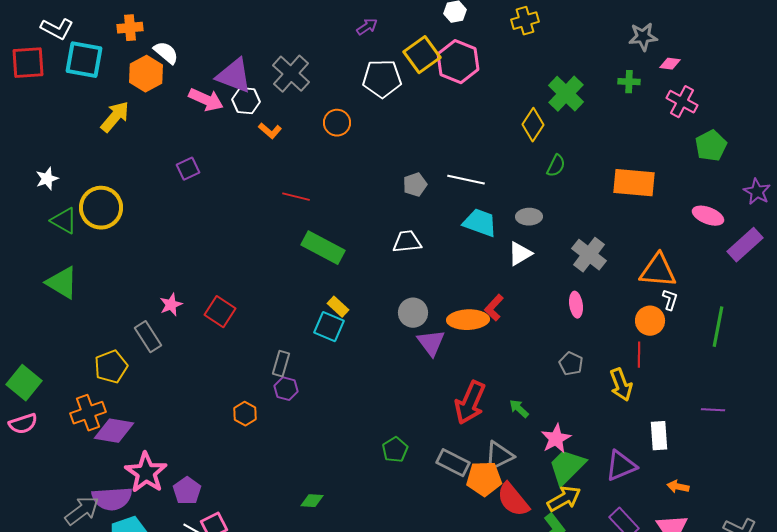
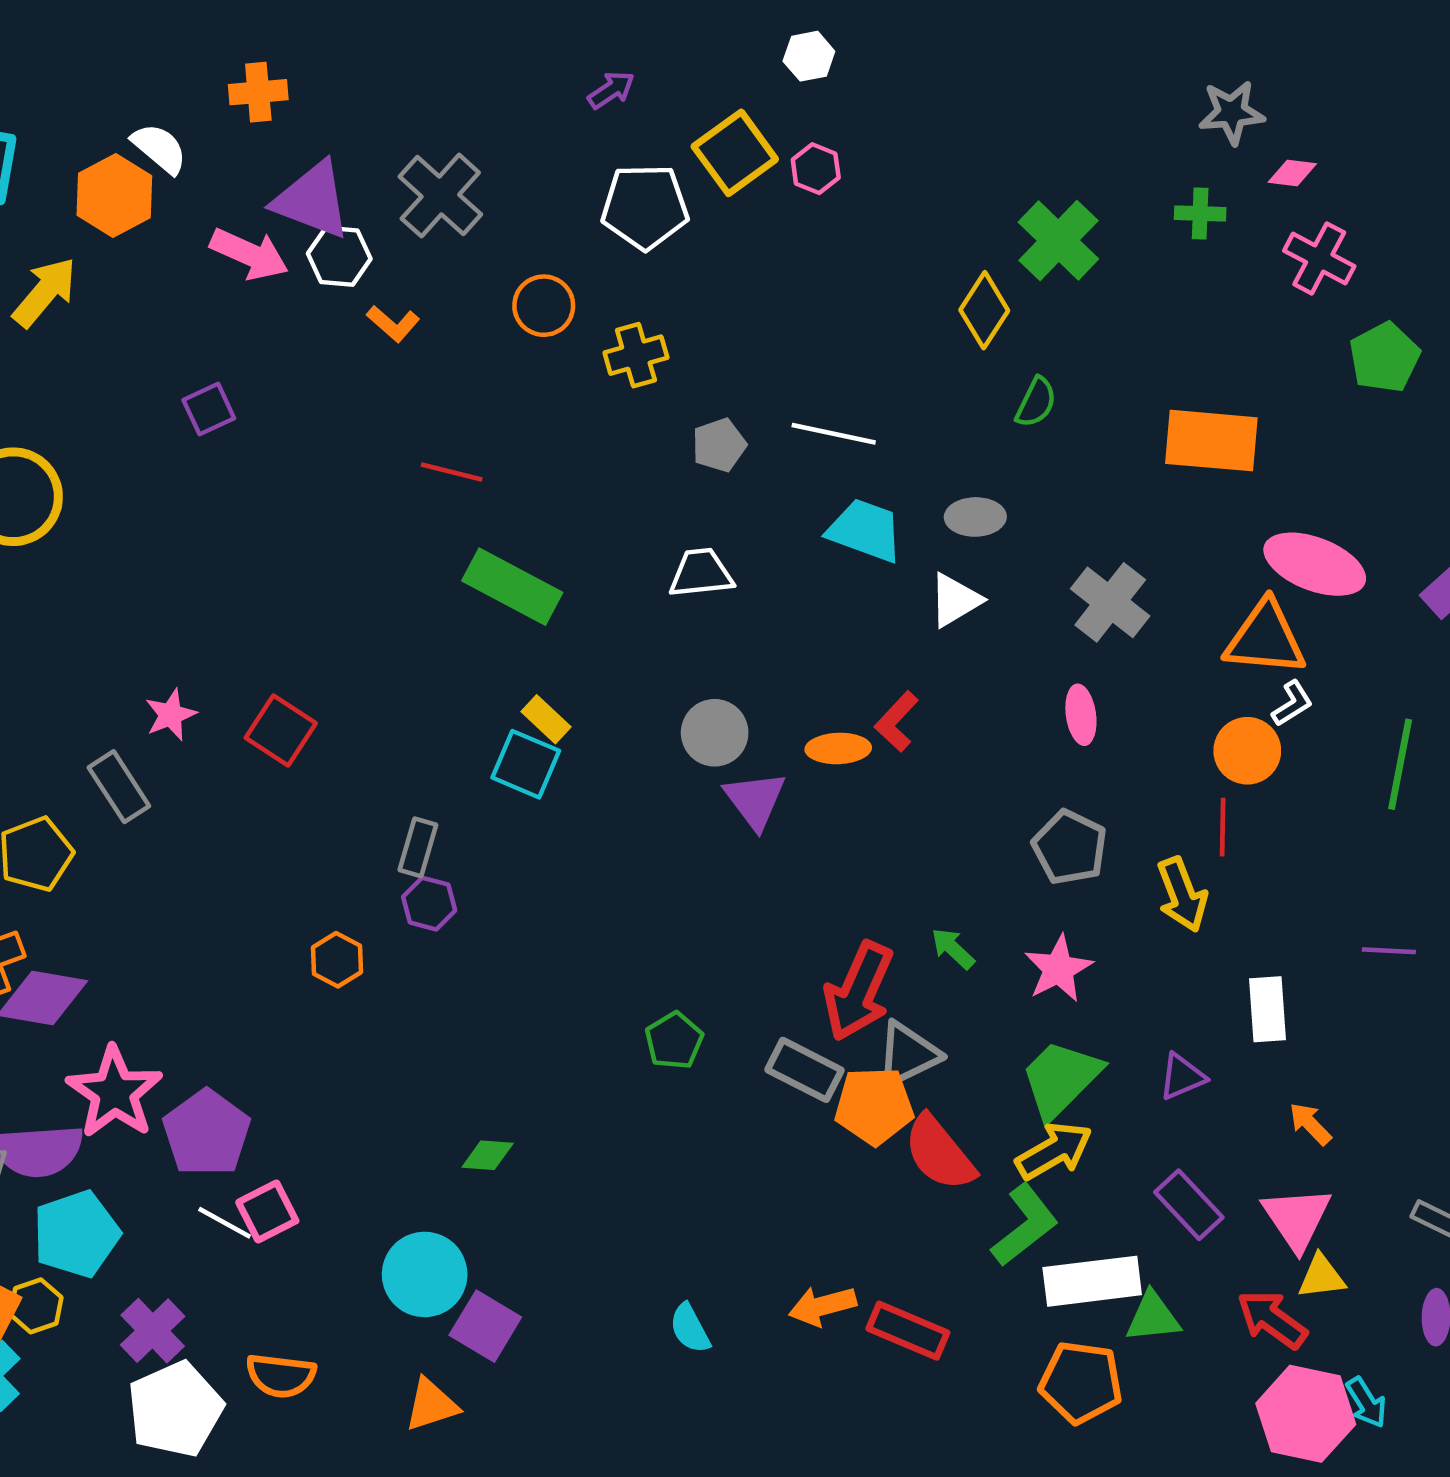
yellow cross: (525, 21) -> (636, 355), moved
orange cross: (130, 28) -> (258, 92), moved
pink hexagon: (458, 62) -> (816, 169), size x0.5
pink ellipse: (708, 216) -> (1315, 564), moved, size x1.4
white L-shape: (670, 300) -> (1292, 704), turned 40
orange ellipse: (468, 320) -> (838, 748), size x0.7
gray pentagon: (571, 364) -> (1070, 847), size x1.4
red arrow: (470, 403) -> (858, 991), moved
pink star: (556, 439) -> (1058, 969), moved
purple triangle: (621, 466) -> (1182, 1077), size x0.7
orange arrow: (678, 487) -> (1310, 1124), turned 35
purple pentagon: (187, 491) -> (207, 1133), size x1.4

